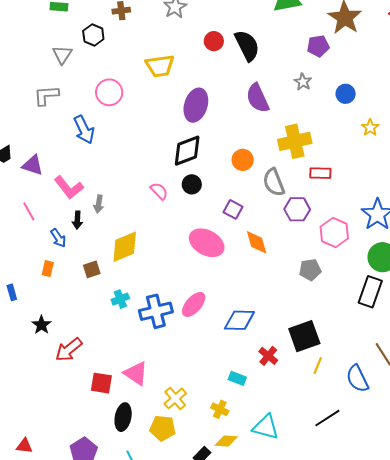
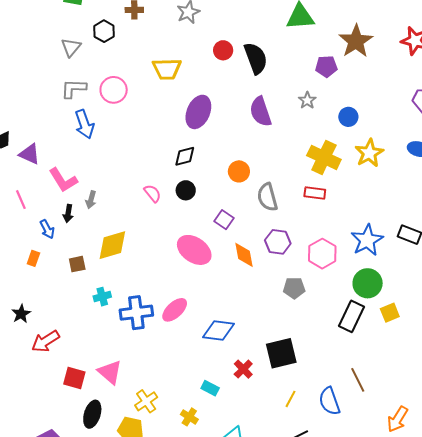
gray L-shape: (46, 95) -> (74, 88), moved
yellow star: (370, 128) -> (369, 153), size x1.6
yellow cross: (295, 141) -> (324, 157), moved, turned 32
black diamond: (187, 151) -> (185, 156), size x0.7
purple hexagon: (297, 209) -> (278, 242), moved
yellow line: (318, 365) -> (291, 399), moved

